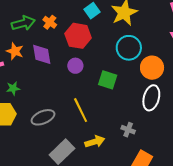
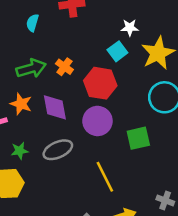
purple circle: (75, 66) -> (97, 121), size x1.5
green square: (108, 80) -> (138, 138), turned -30
gray ellipse: (43, 117) -> (58, 150), moved

